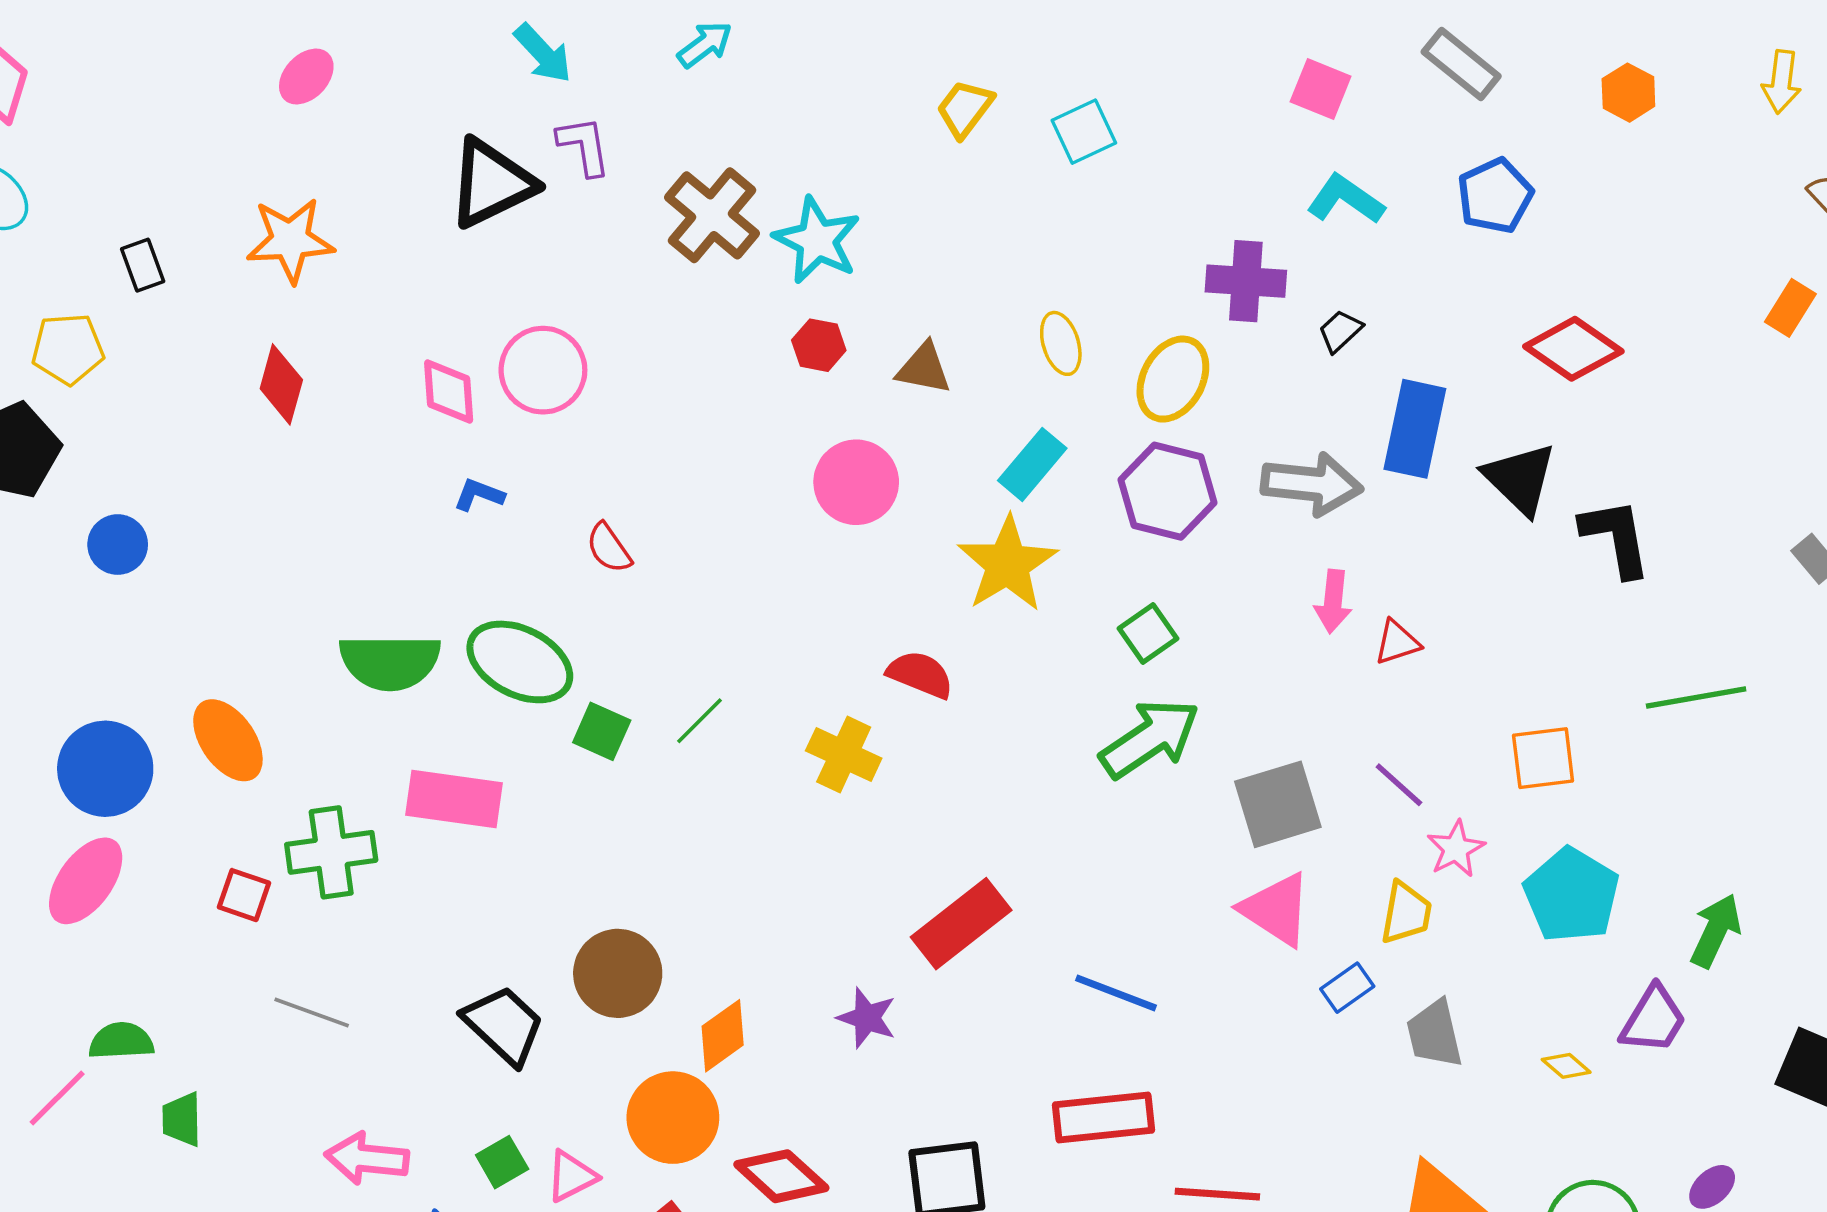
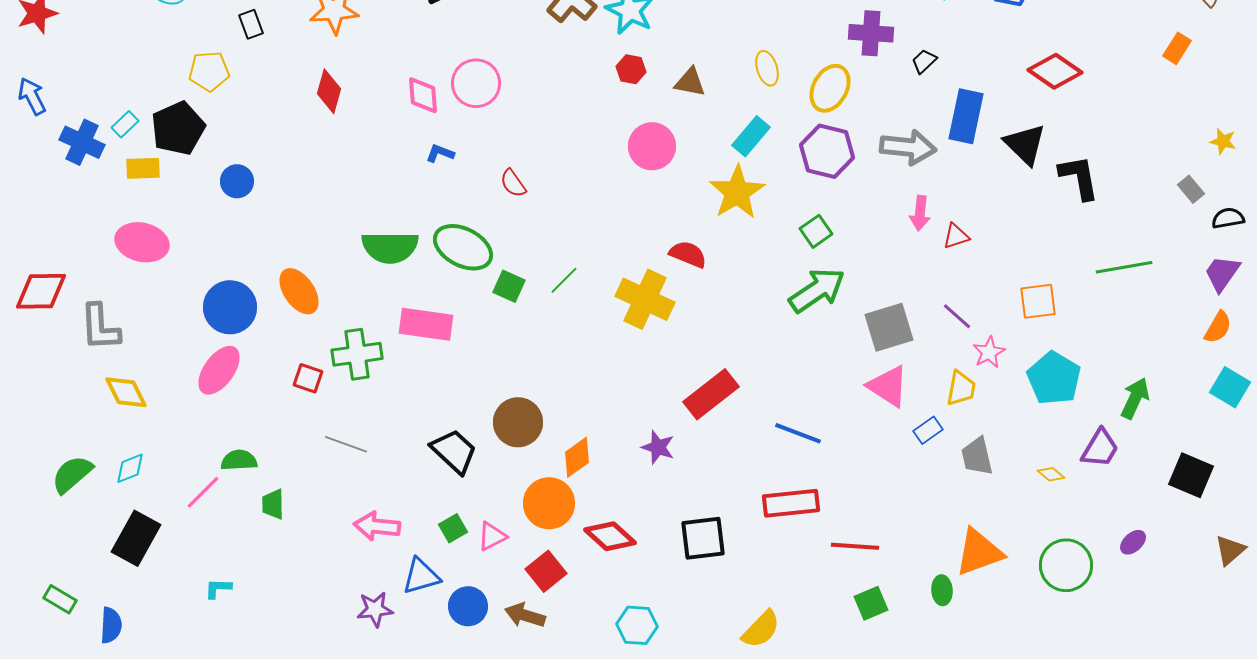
yellow cross: (844, 754) -> (645, 299), size x1.4

